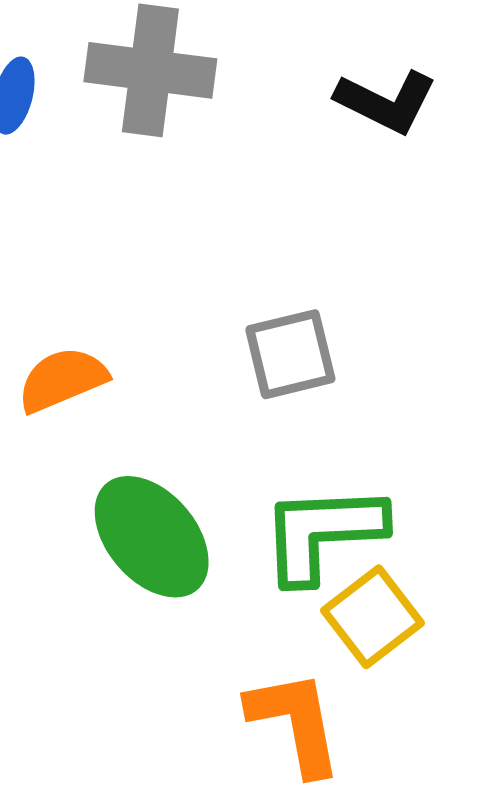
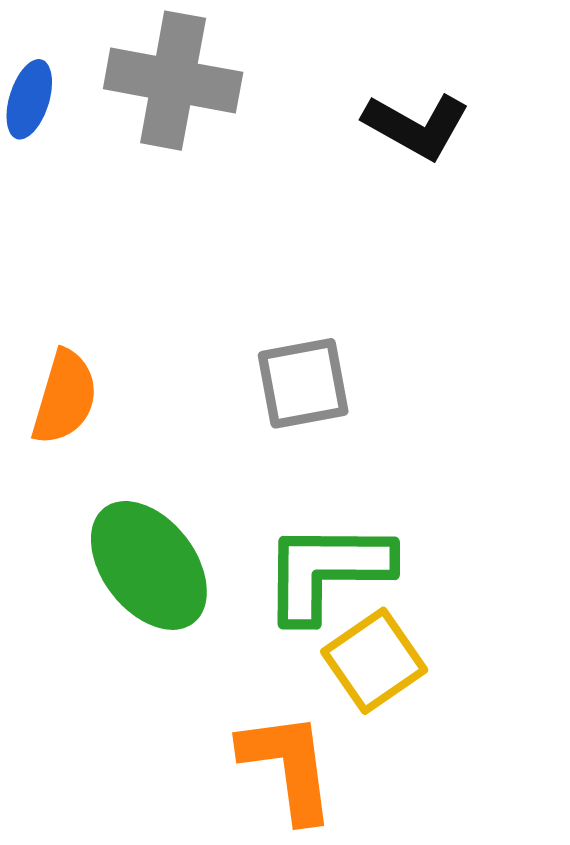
orange semicircle: (62, 380) -> (65, 397), turned 126

